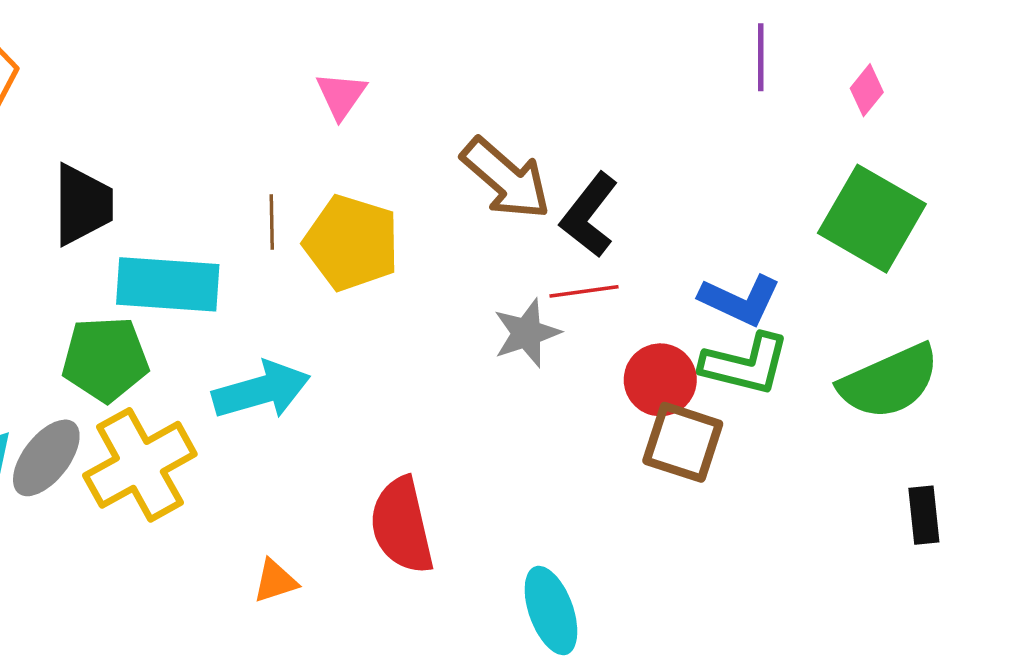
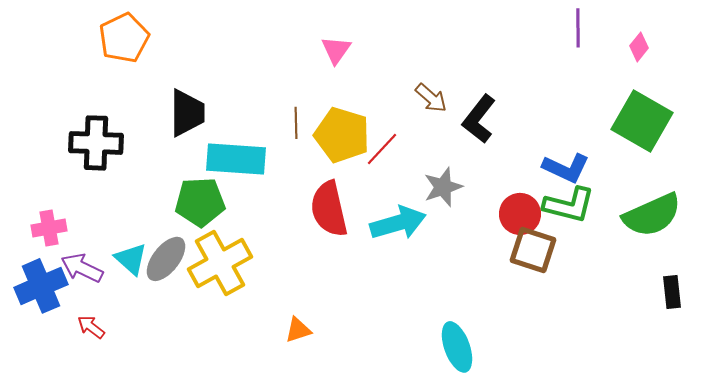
brown arrow: (506, 179) -> (431, 98), size x0.6
red line: (584, 291) -> (382, 149), moved, turned -39
cyan arrow: (261, 390) -> (398, 223), moved
red semicircle: (402, 526) -> (329, 209), moved

